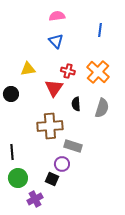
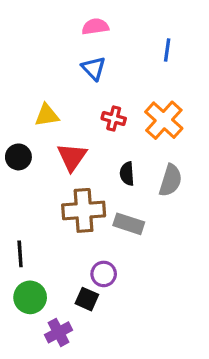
red triangle: (54, 88) -> (72, 157), moved
gray rectangle: (73, 146) -> (129, 224), moved

